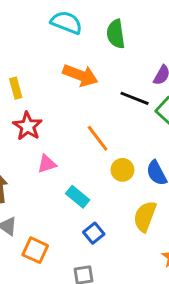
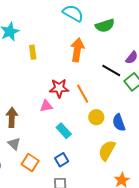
green semicircle: (116, 34) -> (105, 26), turned -108
orange arrow: (80, 75) -> (77, 50), turned -110
red star: (28, 126) -> (59, 88), moved, turned 30
blue square: (94, 233) -> (62, 160), moved

